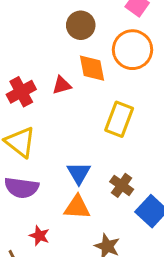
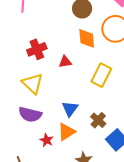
red triangle: (62, 85) -> (65, 62), moved
orange triangle: (77, 207) -> (66, 132), turned -42
red star: (39, 236) -> (47, 140), moved

